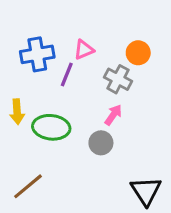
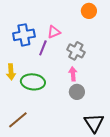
orange circle: (138, 53) -> (89, 11), moved
pink arrow: (113, 115) -> (73, 74), turned -40
gray circle: (101, 143) -> (77, 92), moved

